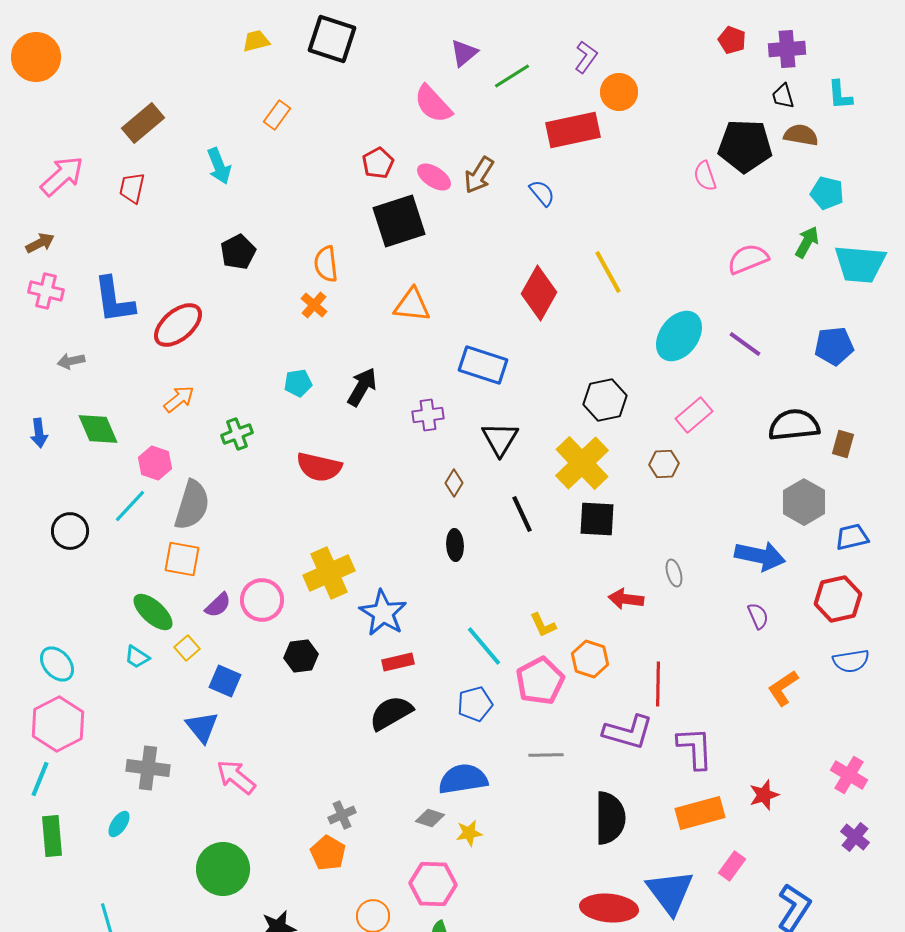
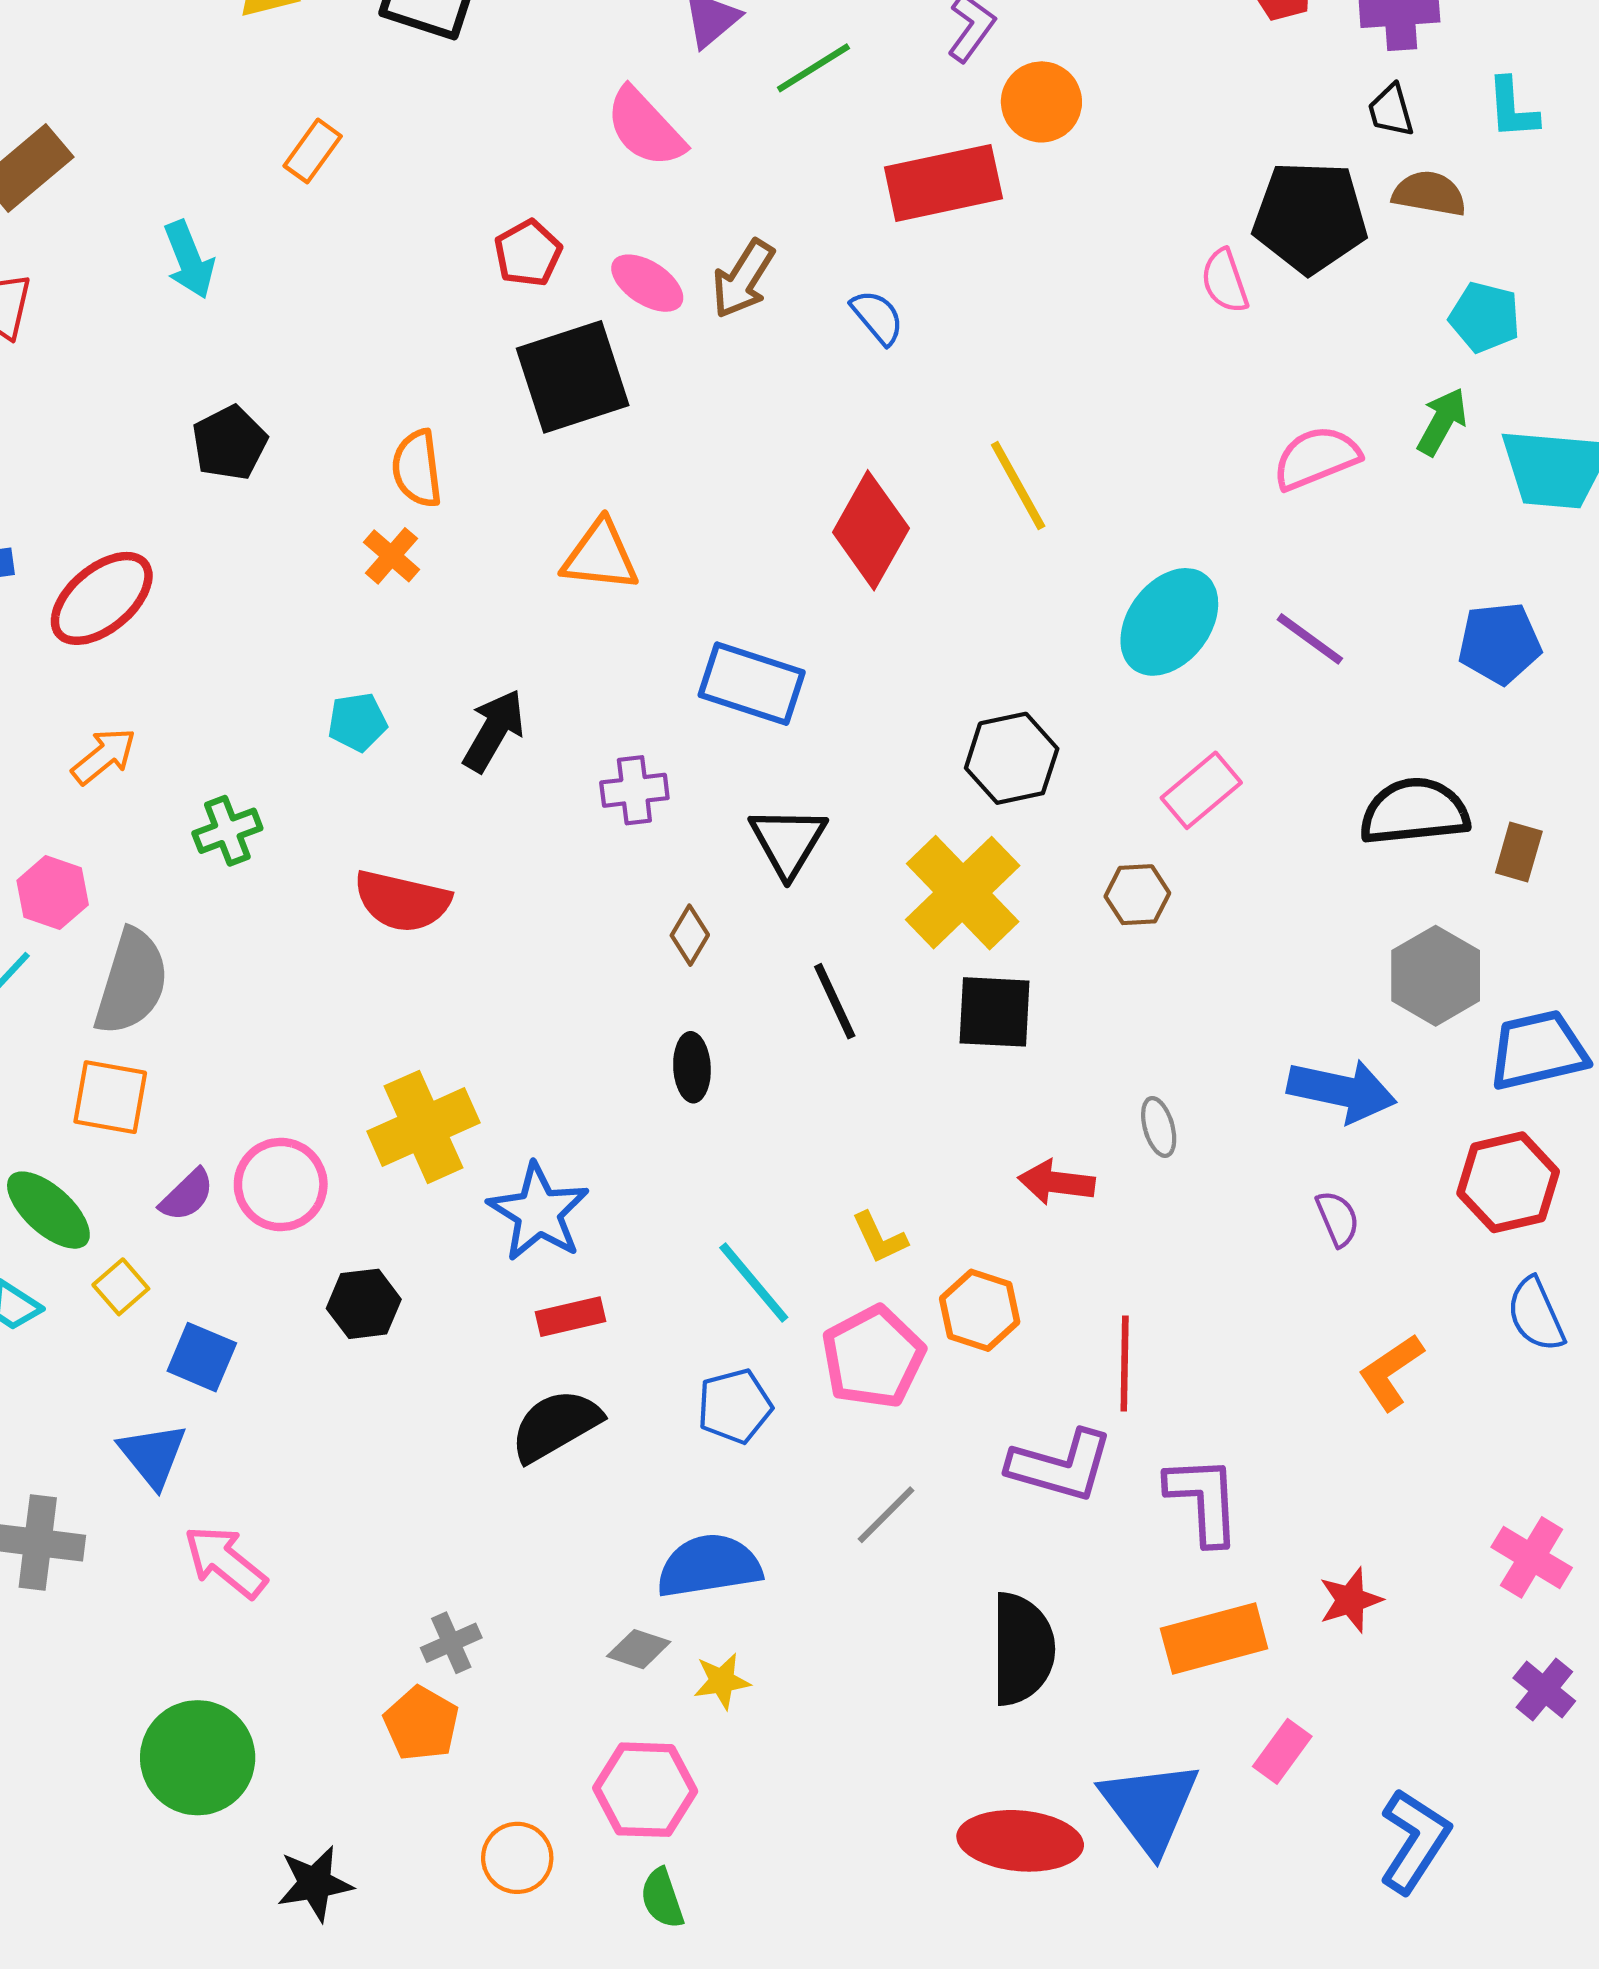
blue trapezoid: (852, 537) -> (1538, 1050), size x1.4
blue semicircle: (851, 661) -> (1536, 1314), turned 75
gray line: (546, 755) -> (886, 1515), turned -44

